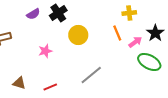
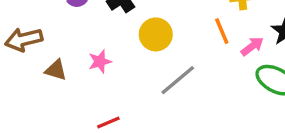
gray line: (91, 75) -> (178, 80), moved
brown triangle: (19, 83) -> (56, 70), moved

